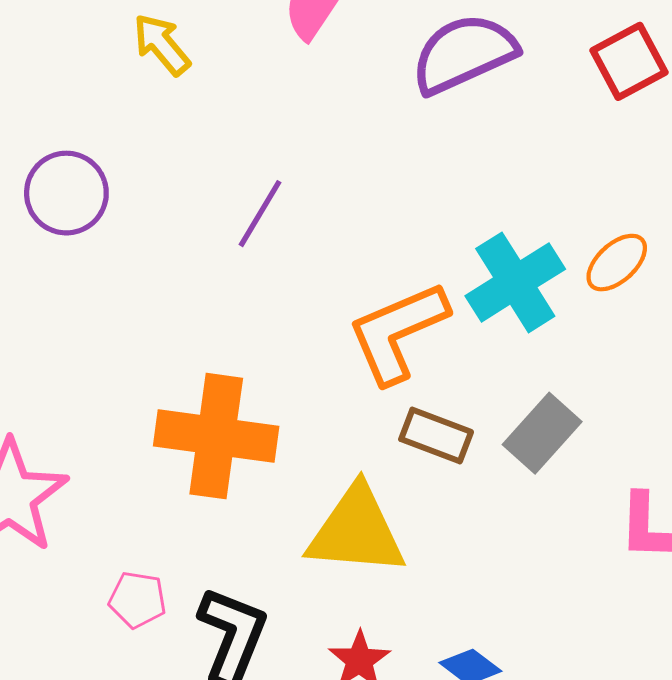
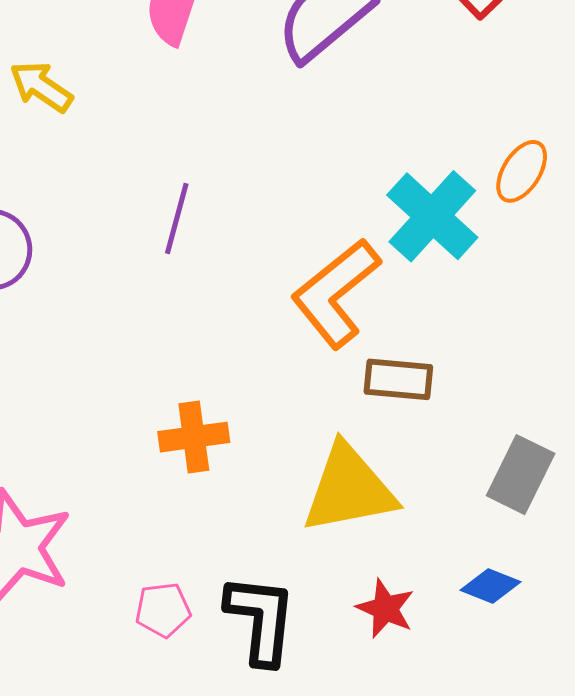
gray rectangle: (542, 433) -> (521, 475), moved
orange cross: (216, 436) -> (194, 437), size x0.6

